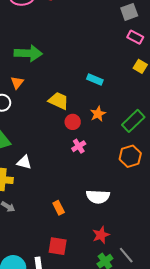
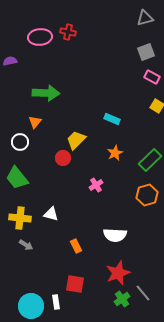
yellow trapezoid: (59, 101) -> (76, 140), turned -70
red circle: (73, 122) -> (63, 158), moved
white triangle: (24, 162) -> (51, 214), moved
red star: (101, 235) -> (118, 273), size x1.4

